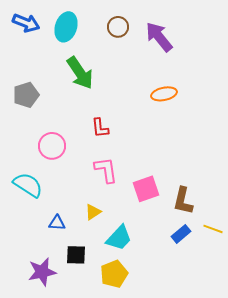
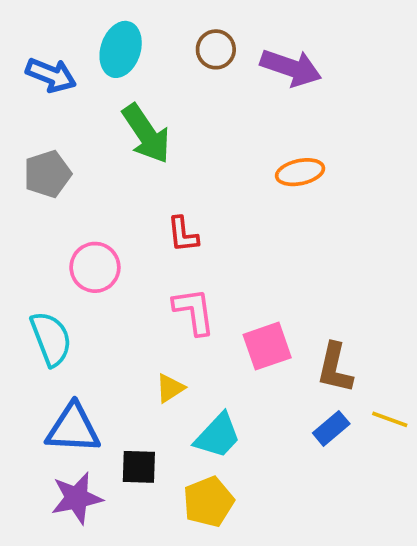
blue arrow: (26, 23) -> (51, 75), moved
purple arrow: (159, 37) -> (291, 68), turned 148
cyan semicircle: (28, 185) -> (51, 339), turned 36
blue triangle: (57, 223) -> (73, 428), moved, size x1.8

